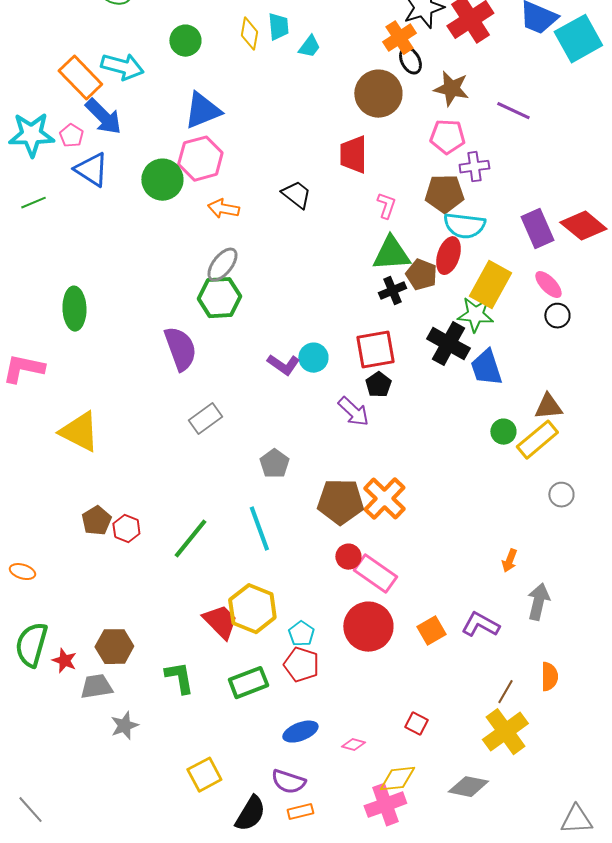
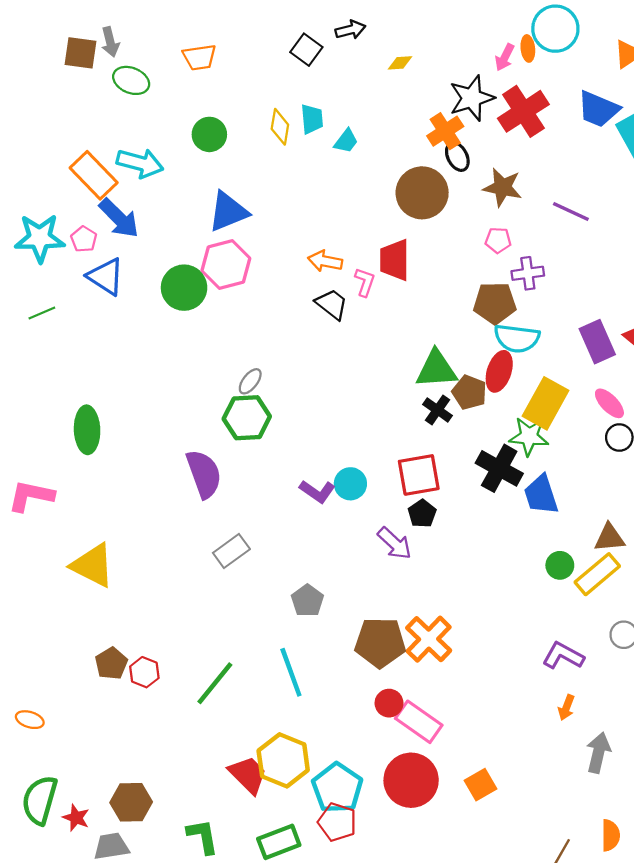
pink pentagon: (447, 137) -> (498, 240), size x0.7
pink L-shape: (386, 206) -> (365, 282), moved
orange arrow: (223, 209) -> (325, 261), moved
gray ellipse: (222, 265) -> (250, 381), size x0.7
black cross: (392, 291) -> (437, 410), turned -32
purple L-shape: (480, 625) -> (563, 656), moved
cyan pentagon: (301, 634) -> (337, 788), size x1.8

